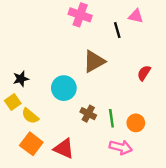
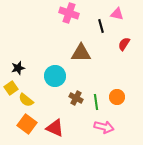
brown triangle: (94, 61) -> (81, 53), turned 30
red semicircle: (144, 73) -> (124, 44), moved
orange circle: (136, 123) -> (117, 97), moved

